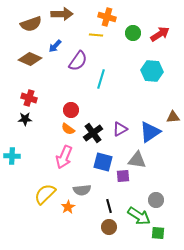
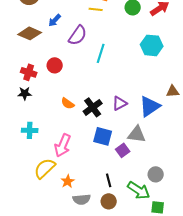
red circle: (71, 110) -> (55, 65), moved
cyan cross: (12, 156) -> (30, 130), moved
pink arrow: (64, 157) -> (63, 145), moved
purple square: (123, 176) -> (123, 150), turned -32
gray semicircle: (82, 190) -> (82, 199), moved

